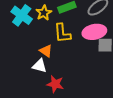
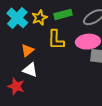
orange triangle: (46, 51) -> (27, 50), moved, turned 40
red star: (55, 84) -> (16, 86), moved

